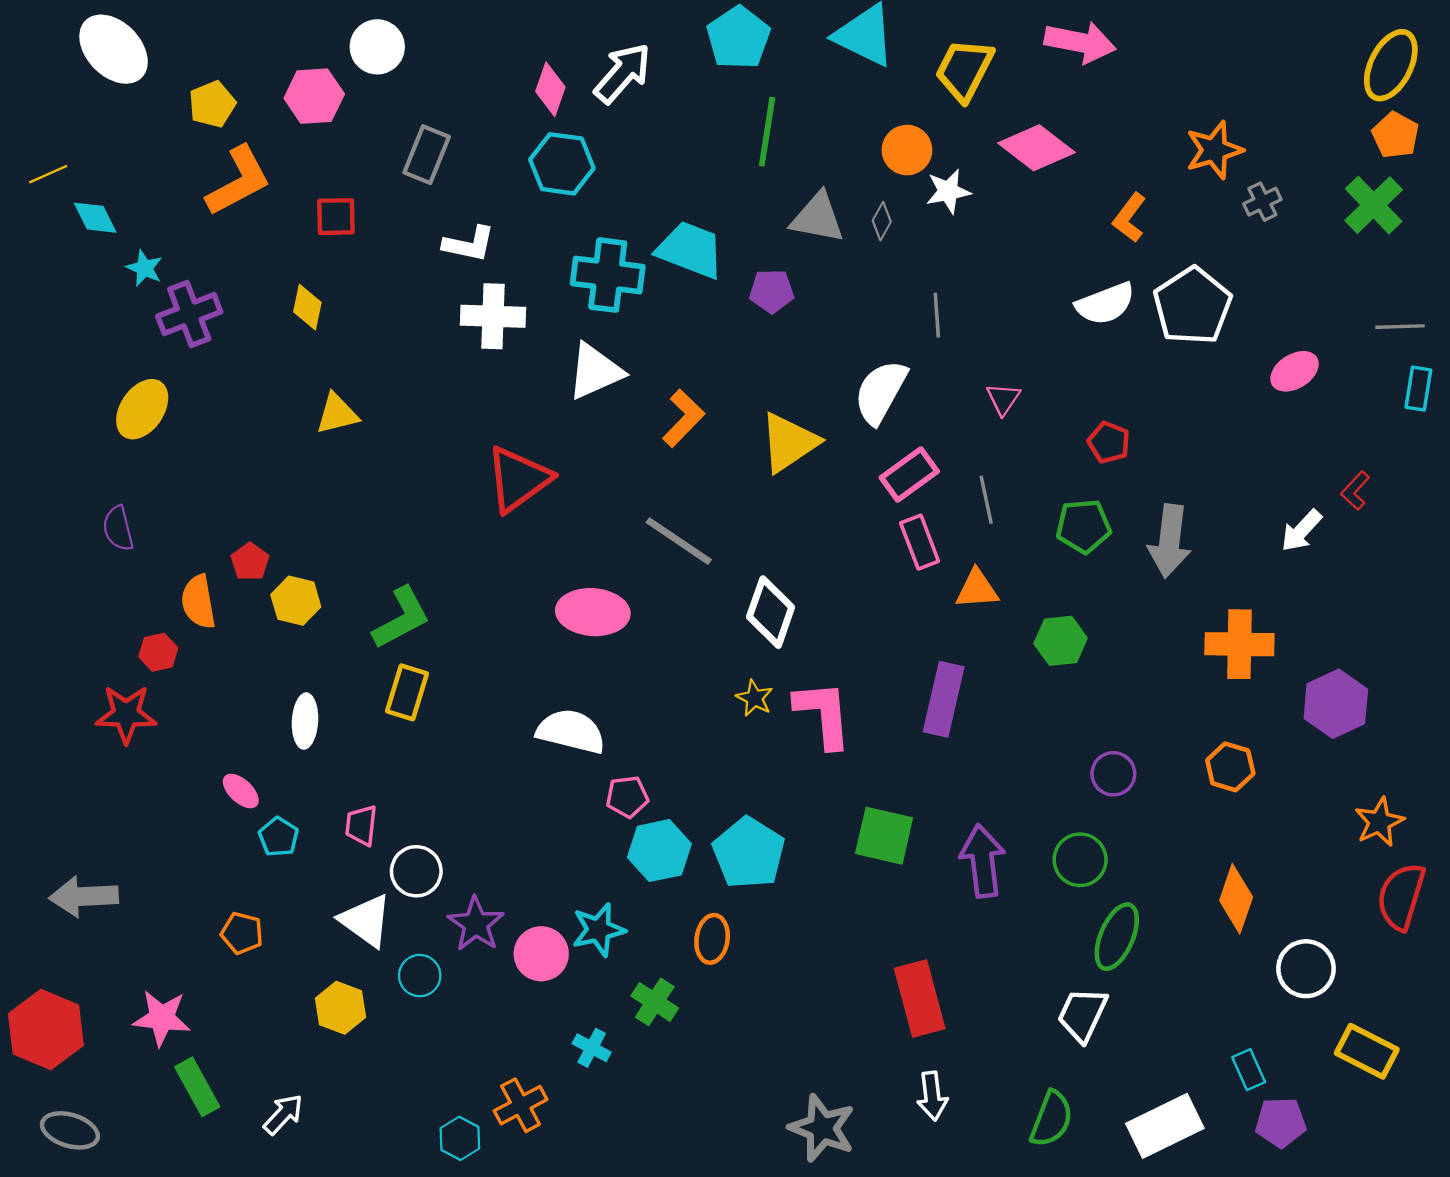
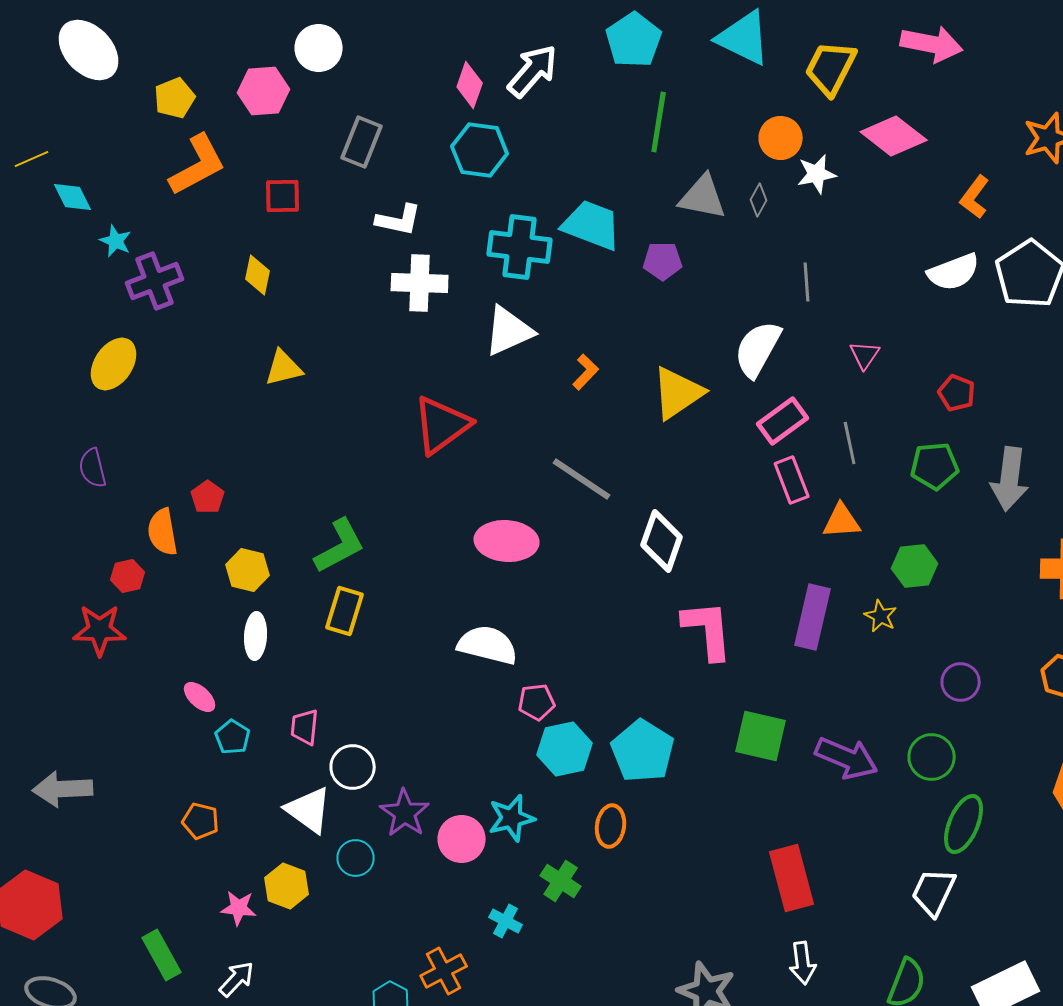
orange L-shape: (683, 418) -> (586, 372), size x0.7
yellow hexagon: (296, 601) -> (248, 570), moved
yellow star: (754, 698) -> (881, 616), moved
purple arrow: (983, 861) -> (847, 758), turned 120
pink star: (162, 1018) -> (239, 908), moved, size x0.7

